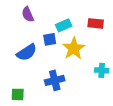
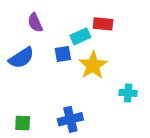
red rectangle: (96, 23) -> (103, 24), moved
blue semicircle: (27, 52) -> (21, 58), moved
blue cross: (55, 80) -> (70, 119), moved

